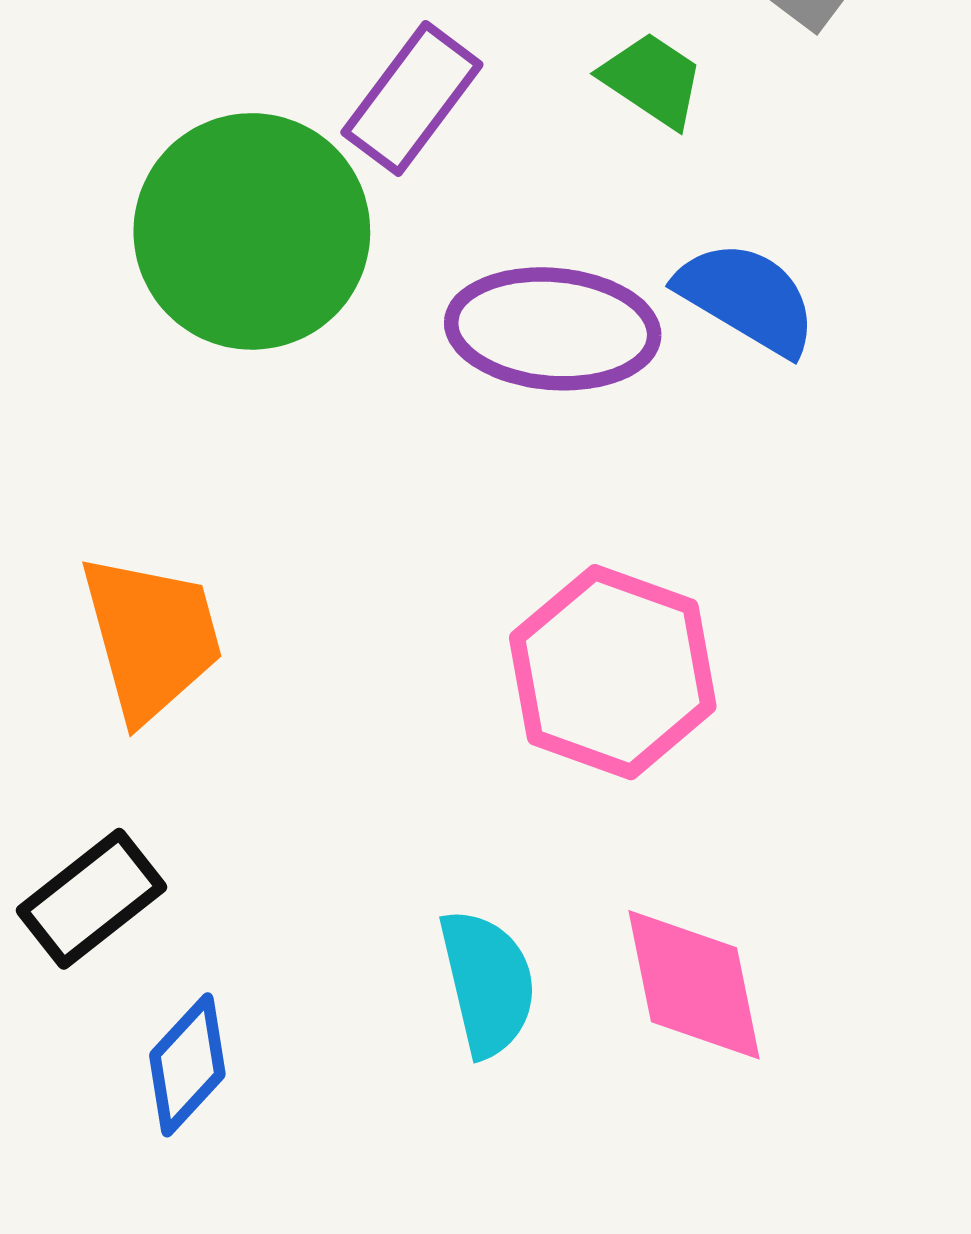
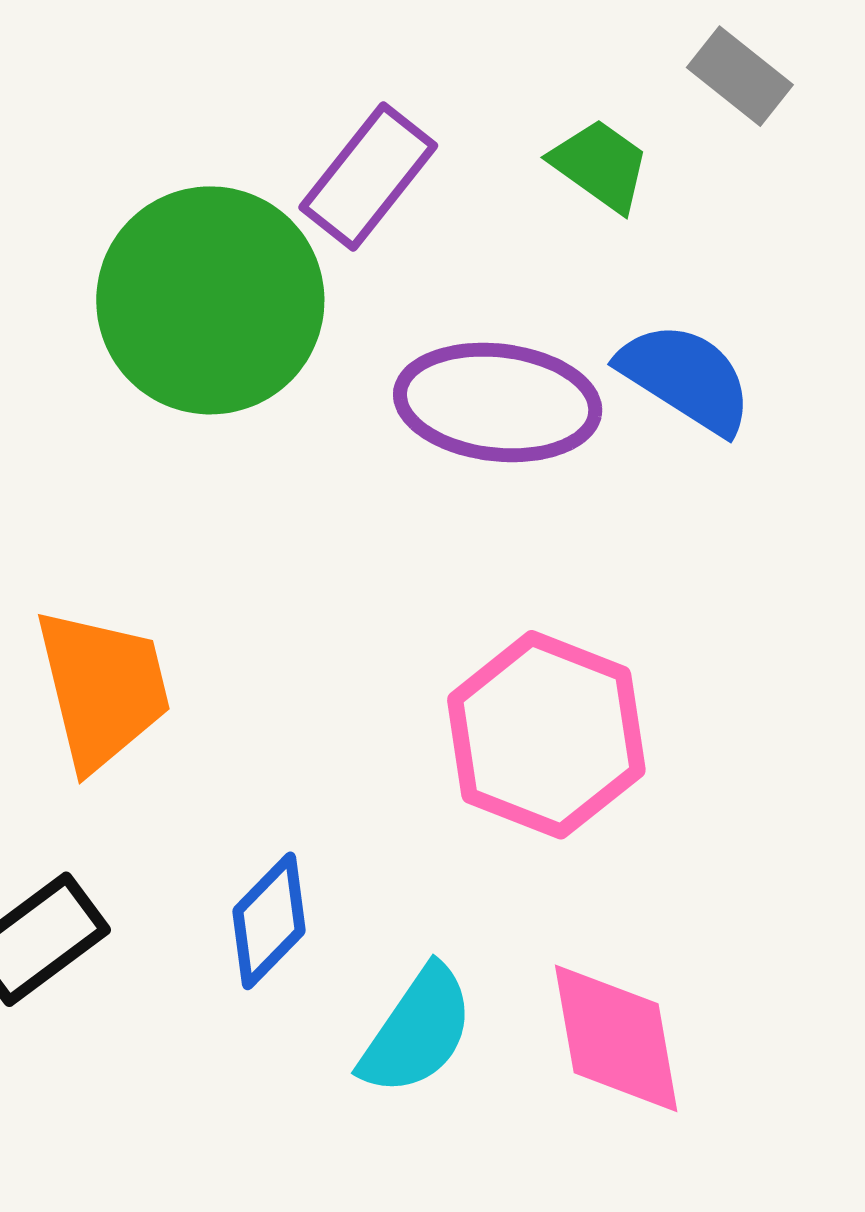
cyan semicircle: (488, 983) -> (417, 1031), turned 46
blue diamond: (187, 1065) -> (269, 921), moved

